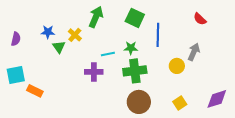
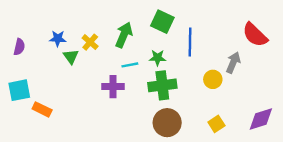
green arrow: (96, 17) -> (124, 35), moved
red semicircle: (200, 19) -> (255, 35), moved, size x1.6

